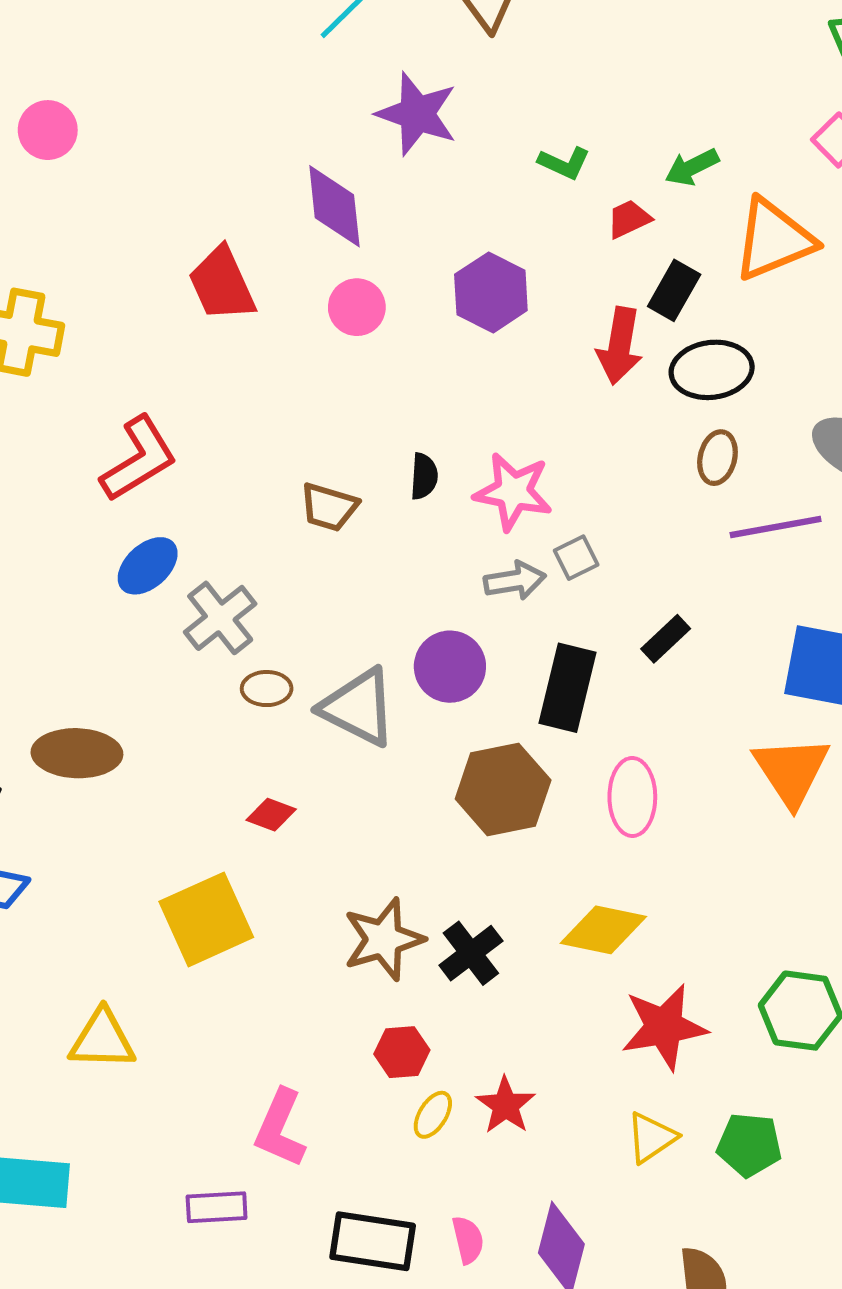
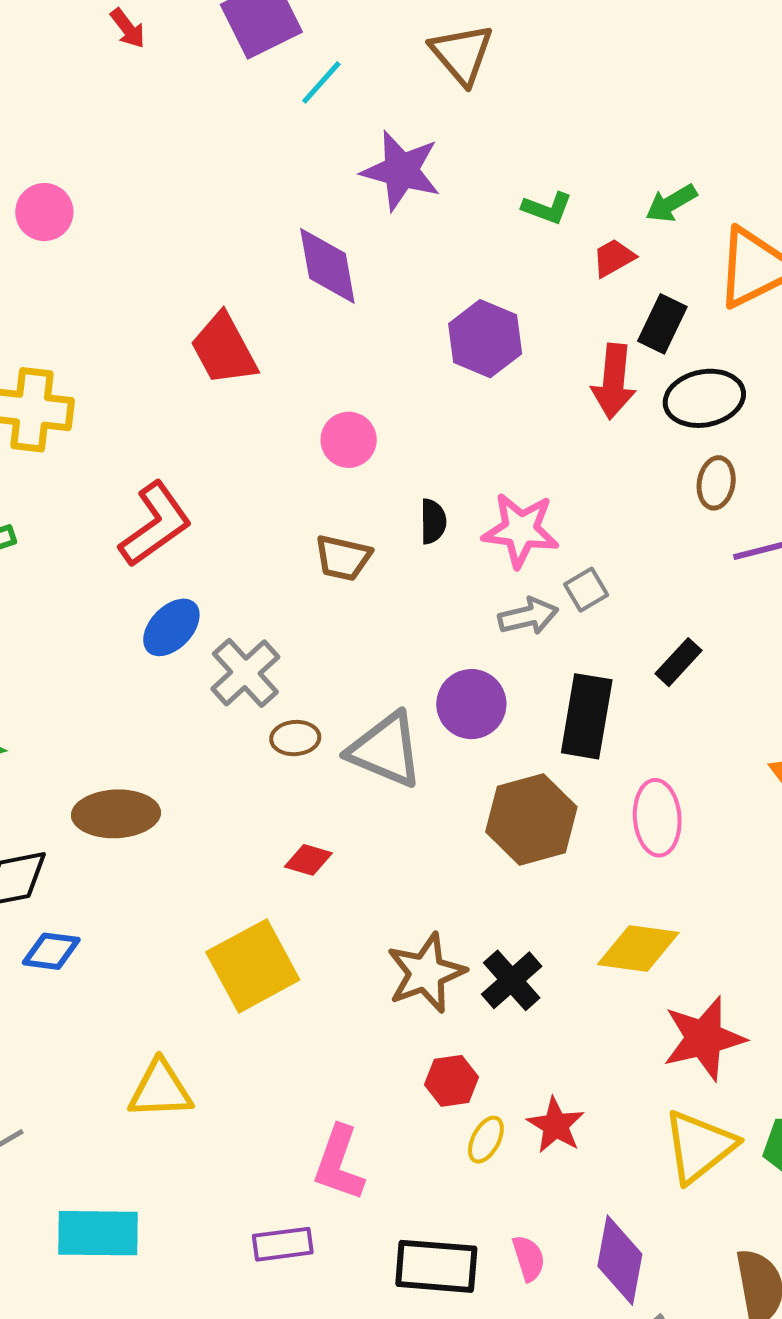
pink circle: (357, 307) -> (349, 440), moved
yellow triangle: (651, 1138) -> (699, 1146), size x1.5

